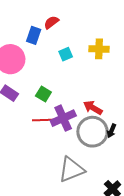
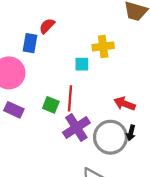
cyan square: (66, 54) -> (82, 64), moved, turned 32
red arrow: (93, 108) -> (125, 104), moved
red line: (44, 120) -> (70, 98), moved, turned -75

